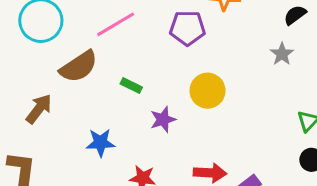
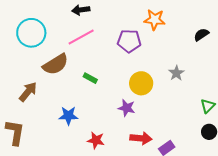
gray star: (282, 54) -> (176, 73), moved
purple star: (163, 120) -> (127, 108), moved, turned 30

